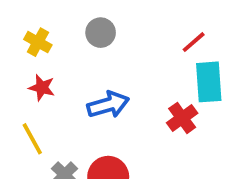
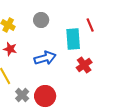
red line: (194, 42) -> (90, 25), turned -72
cyan rectangle: (209, 82) -> (73, 39), moved

